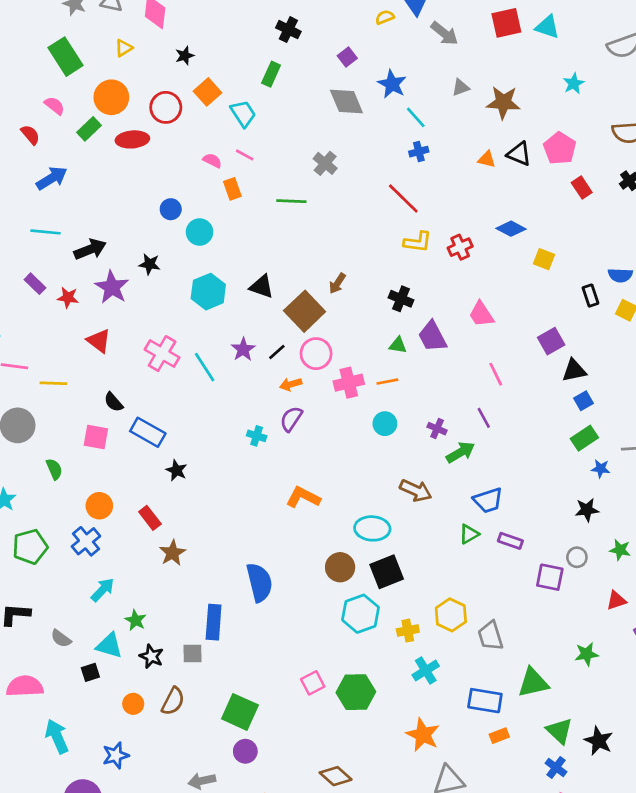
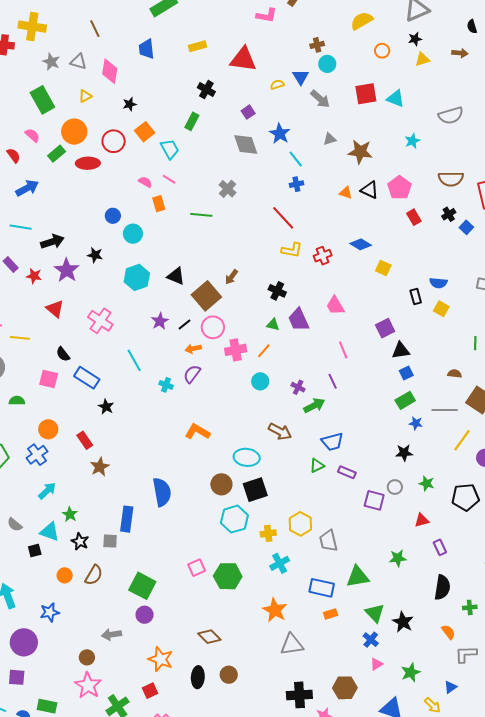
cyan line: (205, 367) -> (134, 360), moved
orange line: (387, 382) -> (264, 351), turned -42
green semicircle: (54, 469) -> (17, 401), turned -70

